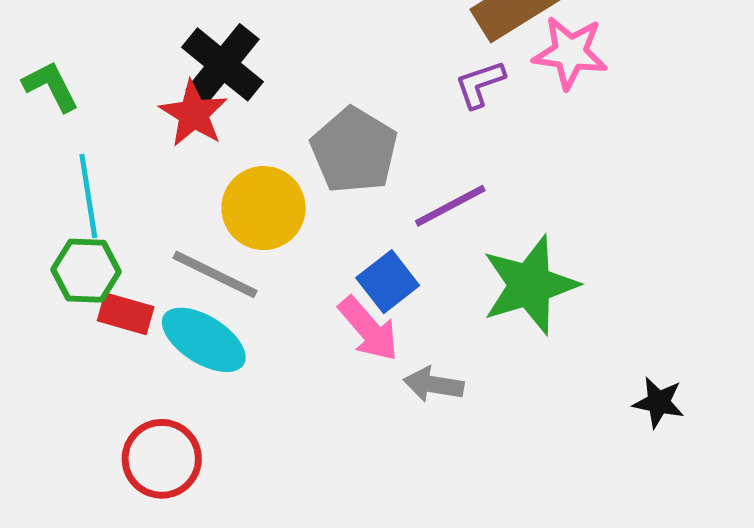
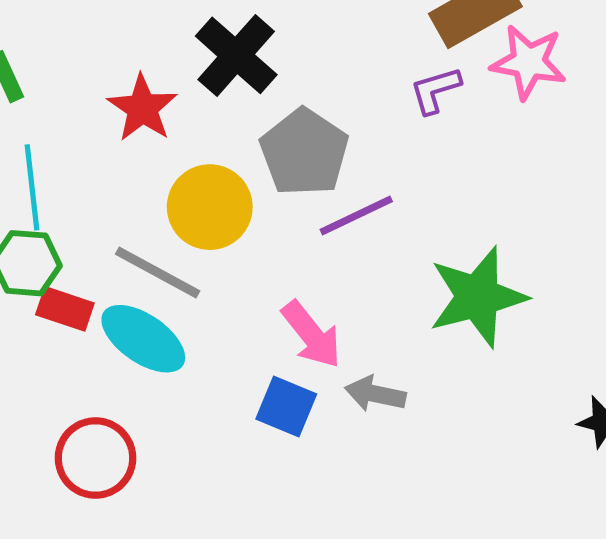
black cross: (223, 64) -> (236, 55), moved
purple line: (450, 206) -> (356, 215), moved
blue square: (388, 282) -> (286, 407), moved, turned -32

